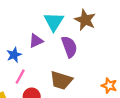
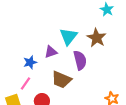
pink line: (20, 77) -> (26, 83), moved
brown trapezoid: (61, 80) -> (61, 80), moved

